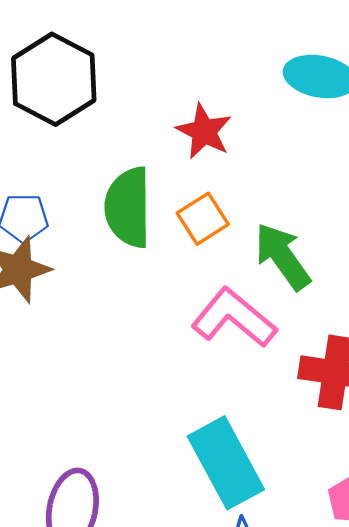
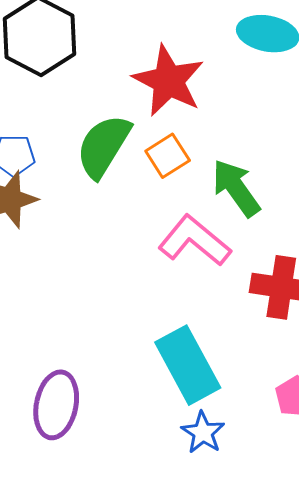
red star: (204, 131) -> (169, 81), size x1.5
green semicircle: (128, 207) -> (103, 146), turned 32

